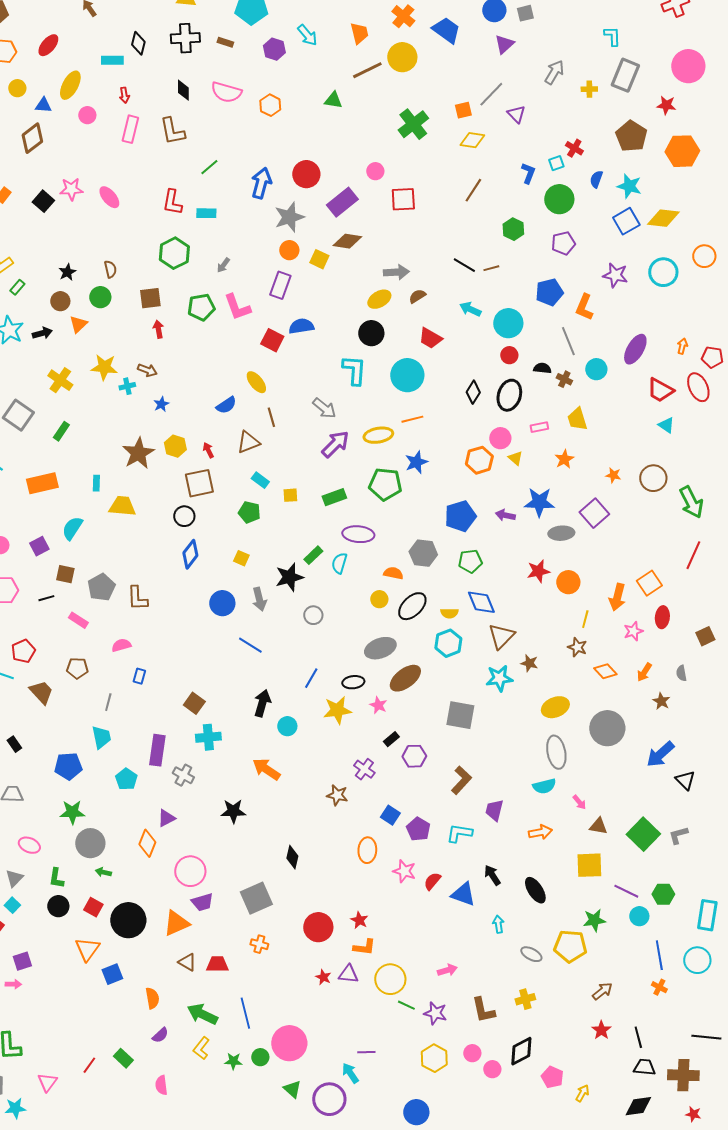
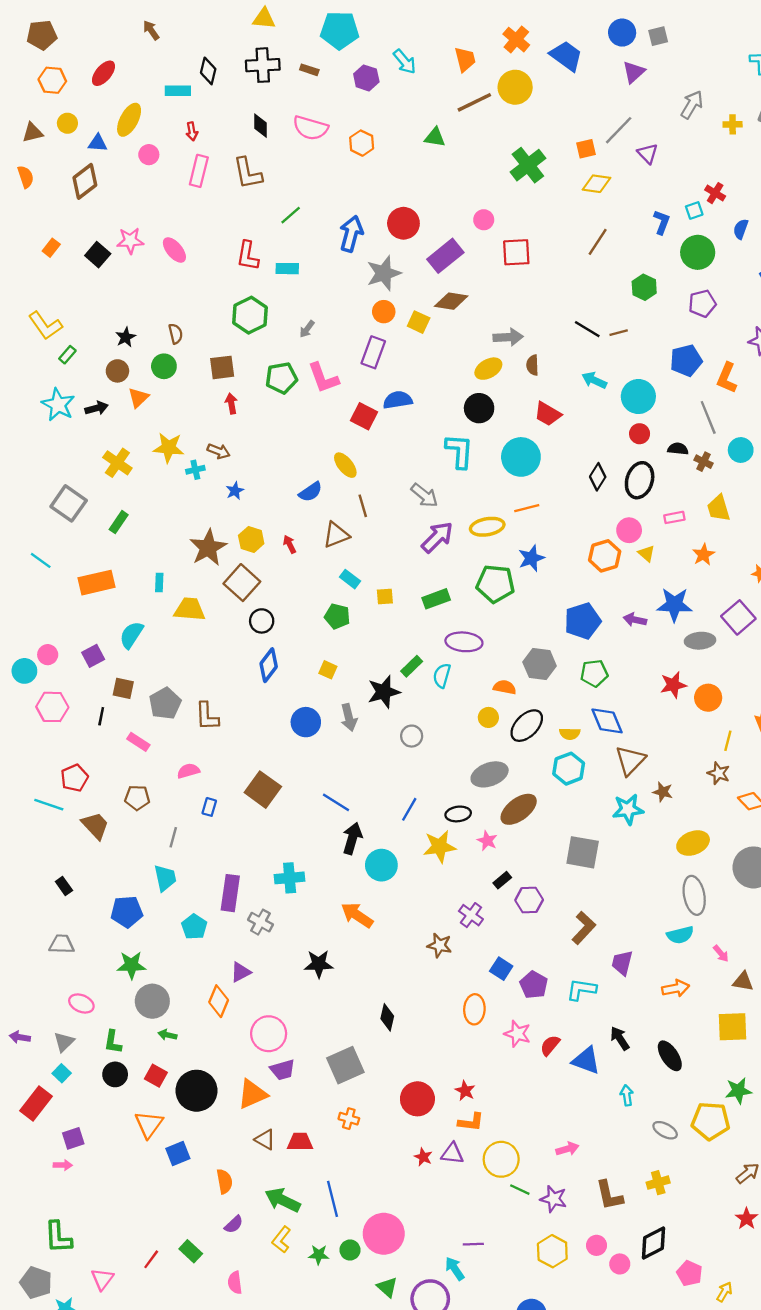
brown semicircle: (417, 296) -> (533, 365), turned -60
brown square: (199, 483) -> (242, 583), moved, turned -36
black line: (46, 598) -> (101, 716), turned -63
blue line: (250, 645) -> (336, 802), moved
brown square: (194, 703) -> (263, 790), moved, size x1.4
cyan circle: (287, 726) -> (381, 865), size x1.4

